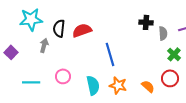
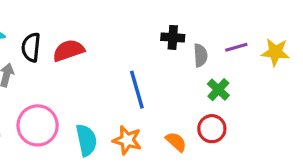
blue line: (110, 54) -> (137, 90), moved
pink circle: (63, 76) -> (38, 125), size x1.6

